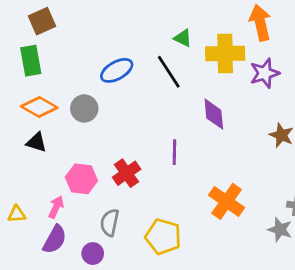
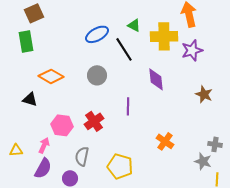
blue ellipse: (117, 70) -> (97, 34), moved
orange diamond: (39, 107) -> (51, 76), moved
gray circle: (84, 108) -> (97, 75), moved
orange cross: (227, 201) -> (165, 141), size x0.7

